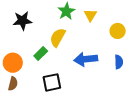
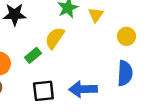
blue arrow: (86, 59) -> (83, 89), moved
blue semicircle: (119, 62) -> (125, 73), size x1.5

